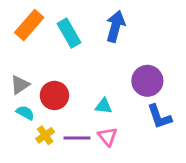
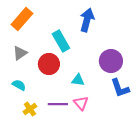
cyan rectangle: (69, 33) -> (61, 41), moved
gray triangle: (20, 85) -> (20, 53), moved
red circle: (54, 95) -> (49, 64), moved
yellow cross: (45, 135) -> (30, 109), moved

